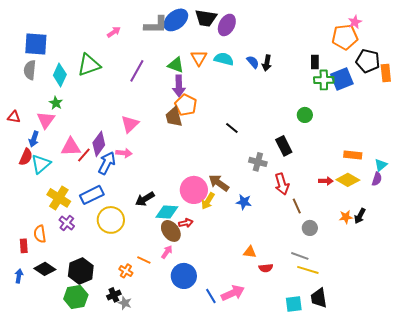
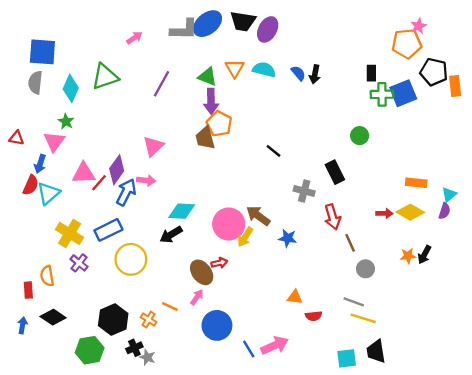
cyan diamond: (167, 212) -> (182, 211), moved
black hexagon: (81, 271) -> (113, 320), moved

